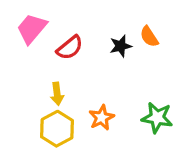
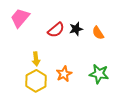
orange semicircle: (149, 37) -> (98, 33), moved
red semicircle: (70, 48) -> (56, 30), moved

